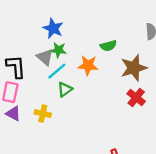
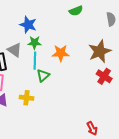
green semicircle: (108, 46) -> (76, 11), moved
gray triangle: (45, 57) -> (15, 50), moved
cyan line: (57, 71) -> (35, 61), turned -42

